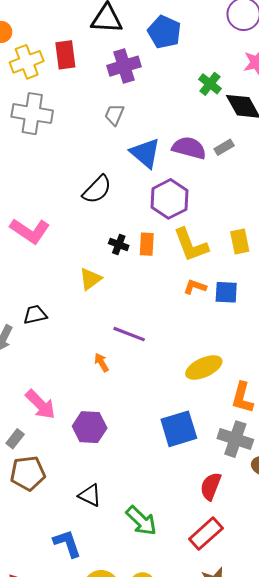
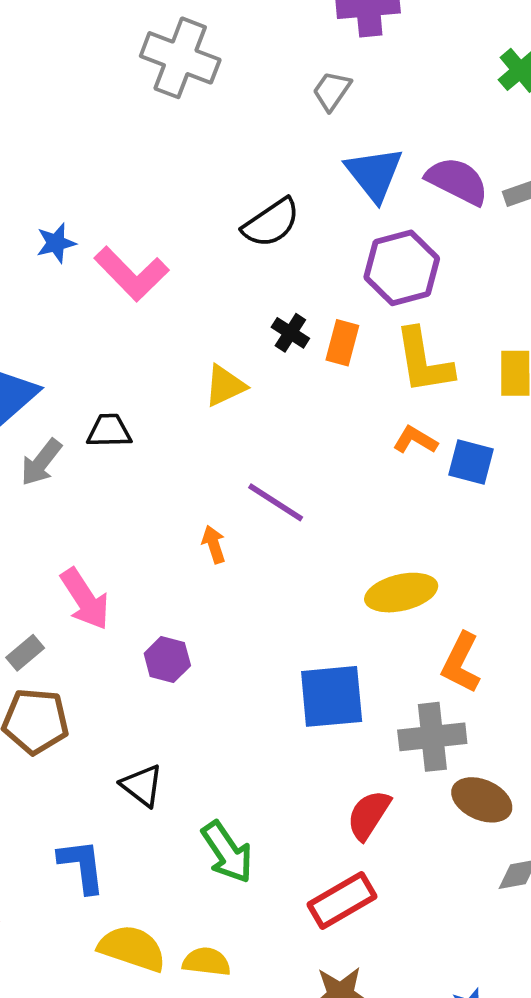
purple hexagon: (90, 427) -> (167, 659), size x0.7
gray cross: (235, 439) -> (432, 737), turned -36

